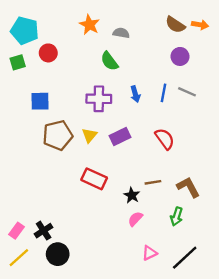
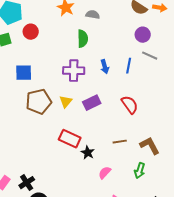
green semicircle: (109, 61) -> (83, 39), turned -144
gray line: (187, 92) -> (150, 56), moved
black star: (132, 195) -> (88, 153), moved

